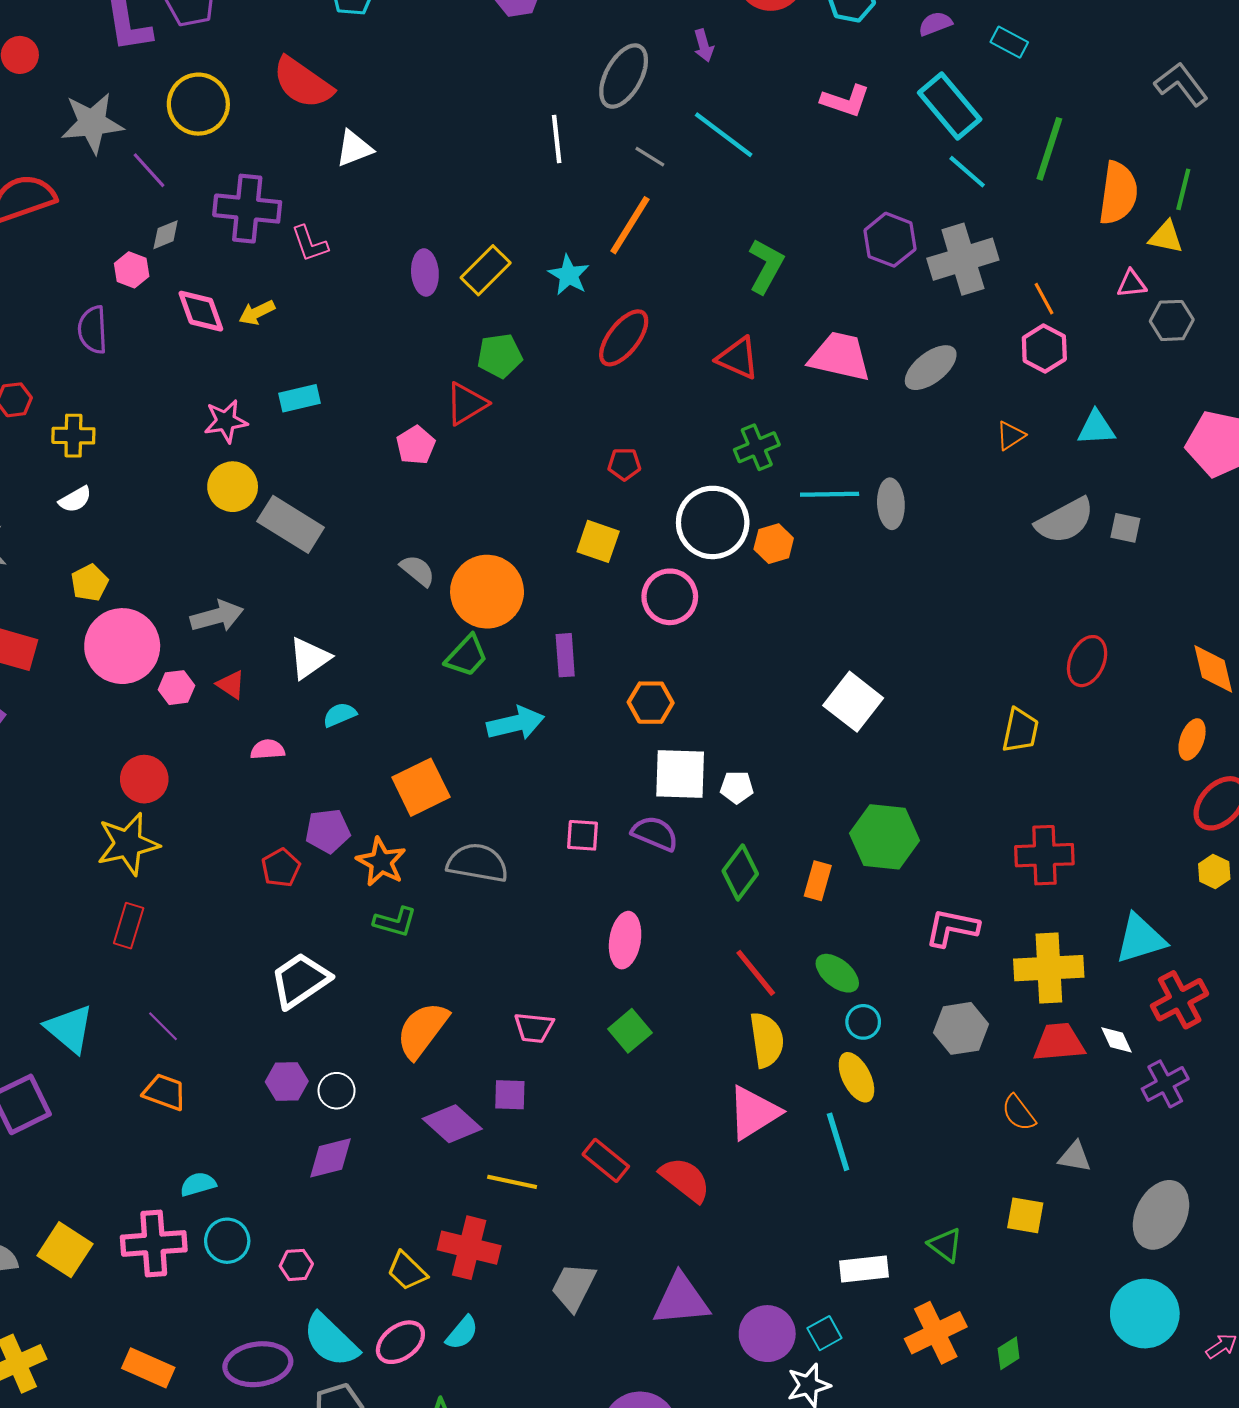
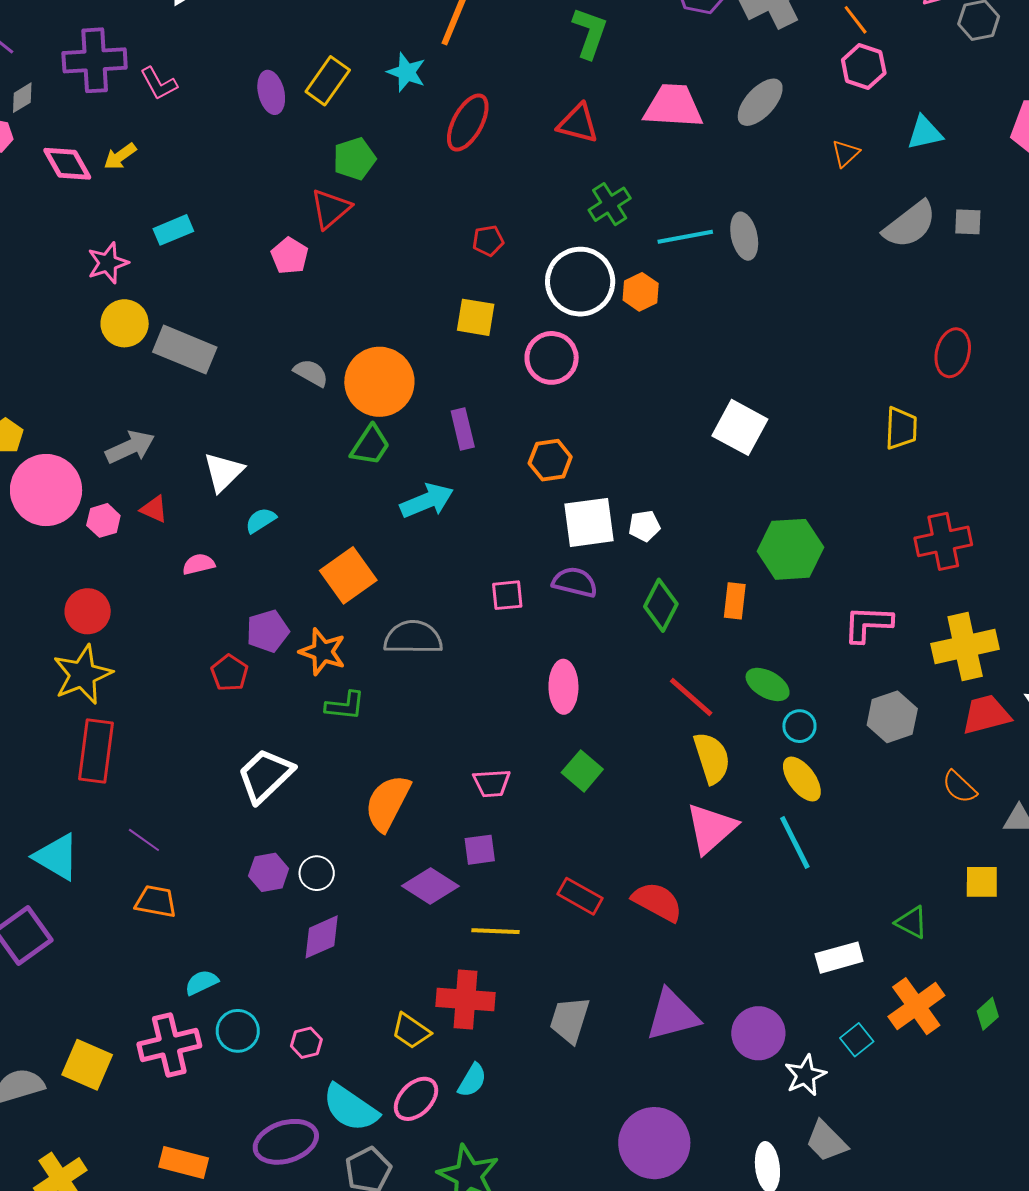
red rectangle: (129, 926) -> (96, 751), size x1.5
cyan square: (824, 1333) -> (857, 1040), moved

